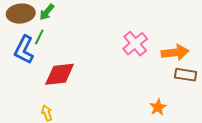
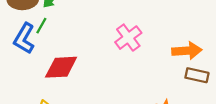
pink cross: (135, 44) -> (128, 38), moved

